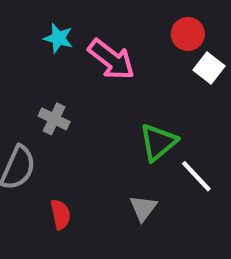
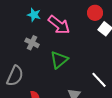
gray cross: (54, 119) -> (32, 43), moved
green triangle: (158, 142) -> (59, 60), moved

